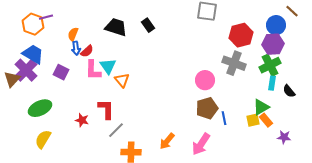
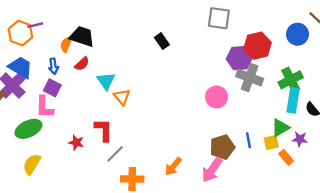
black rectangle: (148, 25) -> (162, 41), moved
black trapezoid: (116, 27) -> (82, 36), moved
purple hexagon: (273, 44) -> (239, 58), moved
blue arrow: (76, 48) -> (54, 66), moved
pink L-shape: (93, 70) -> (44, 107), moved
cyan rectangle: (272, 83) -> (293, 100), size x1.5
brown pentagon: (207, 108) -> (222, 147), moved
blue line: (224, 118) -> (248, 140), moved
orange rectangle: (266, 120) -> (286, 157), moved
purple star: (284, 137) -> (300, 139), moved

